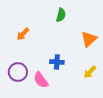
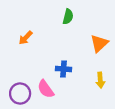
purple circle: (18, 72) -> (20, 93), moved
yellow arrow: (90, 72) -> (100, 80), turned -48

